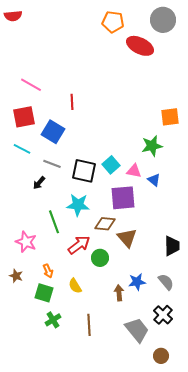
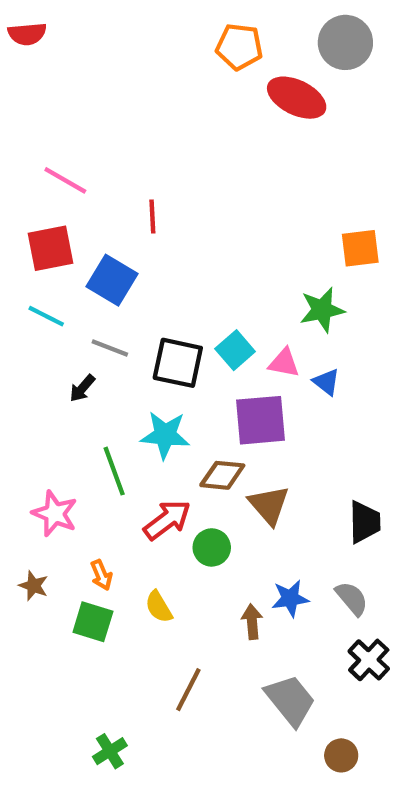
black cross: (163, 315) -> (369, 660), moved
green cross: (53, 320) -> (110, 751), moved
brown line: (89, 325) -> (188, 690), turned 30

